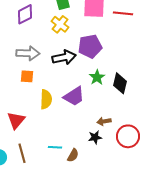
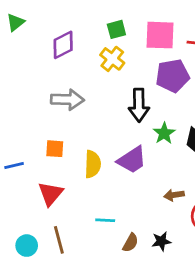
purple pentagon: (90, 46) -> (173, 76), moved
black arrow: (64, 57) -> (139, 105), moved, turned 100
orange square: (27, 76) -> (55, 149), moved
black star: (95, 137) -> (161, 241), moved
cyan line: (55, 147) -> (105, 220), moved

